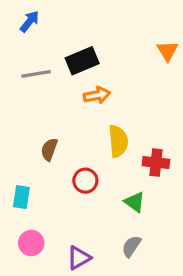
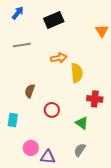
black rectangle: (82, 61) -> (54, 20), moved
yellow semicircle: (118, 141) -> (77, 73), moved
pink circle: (31, 243) -> (31, 148), moved
purple triangle: (79, 258) -> (48, 157), turned 35

